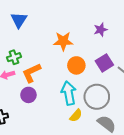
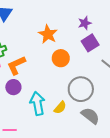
orange star: (63, 41) -> (48, 34), turned 30
purple square: (104, 63) -> (90, 43), moved
cyan arrow: (69, 93) -> (37, 103), moved

